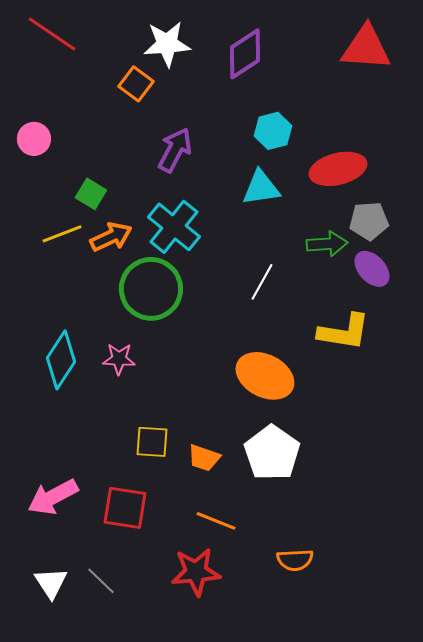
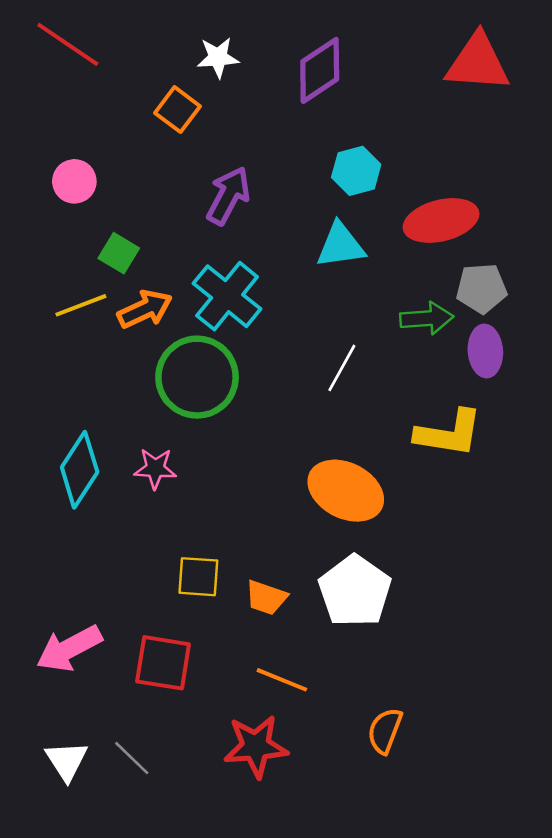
white star: (167, 44) -> (218, 57), size x0.7
pink circle: (34, 139) -> (74, 181), moved
purple ellipse: (372, 269) -> (485, 351), turned 39
orange semicircle: (295, 560) -> (385, 731), turned 114

